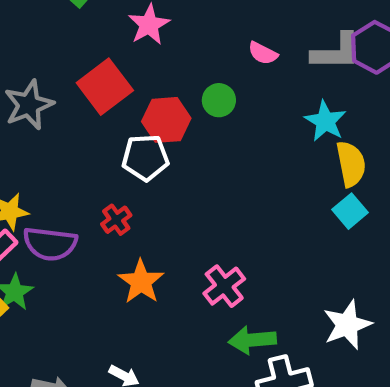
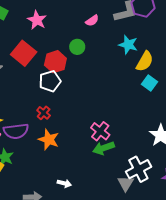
pink semicircle: (263, 53) -> (92, 21), turned -48
yellow semicircle: (351, 164) -> (145, 61), turned 55
orange star: (141, 282) -> (49, 140), moved
green arrow: (252, 340) -> (104, 148), moved

